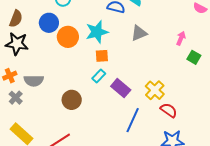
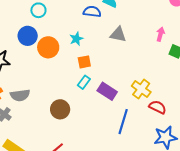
cyan star: (97, 32) -> (76, 39), size x0.6
gray triangle: (139, 33) -> (118, 34), turned 42

